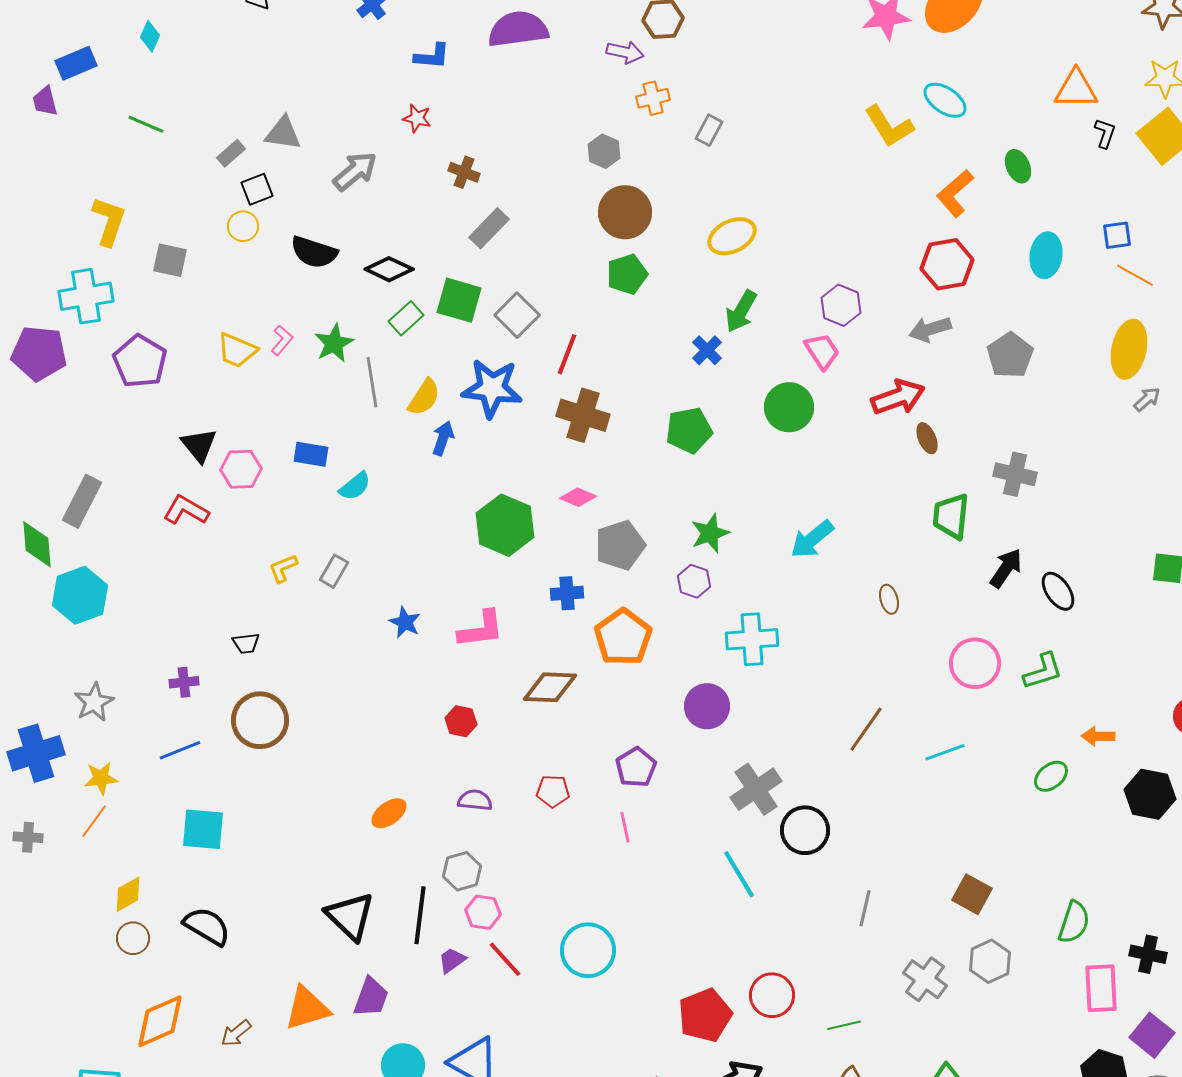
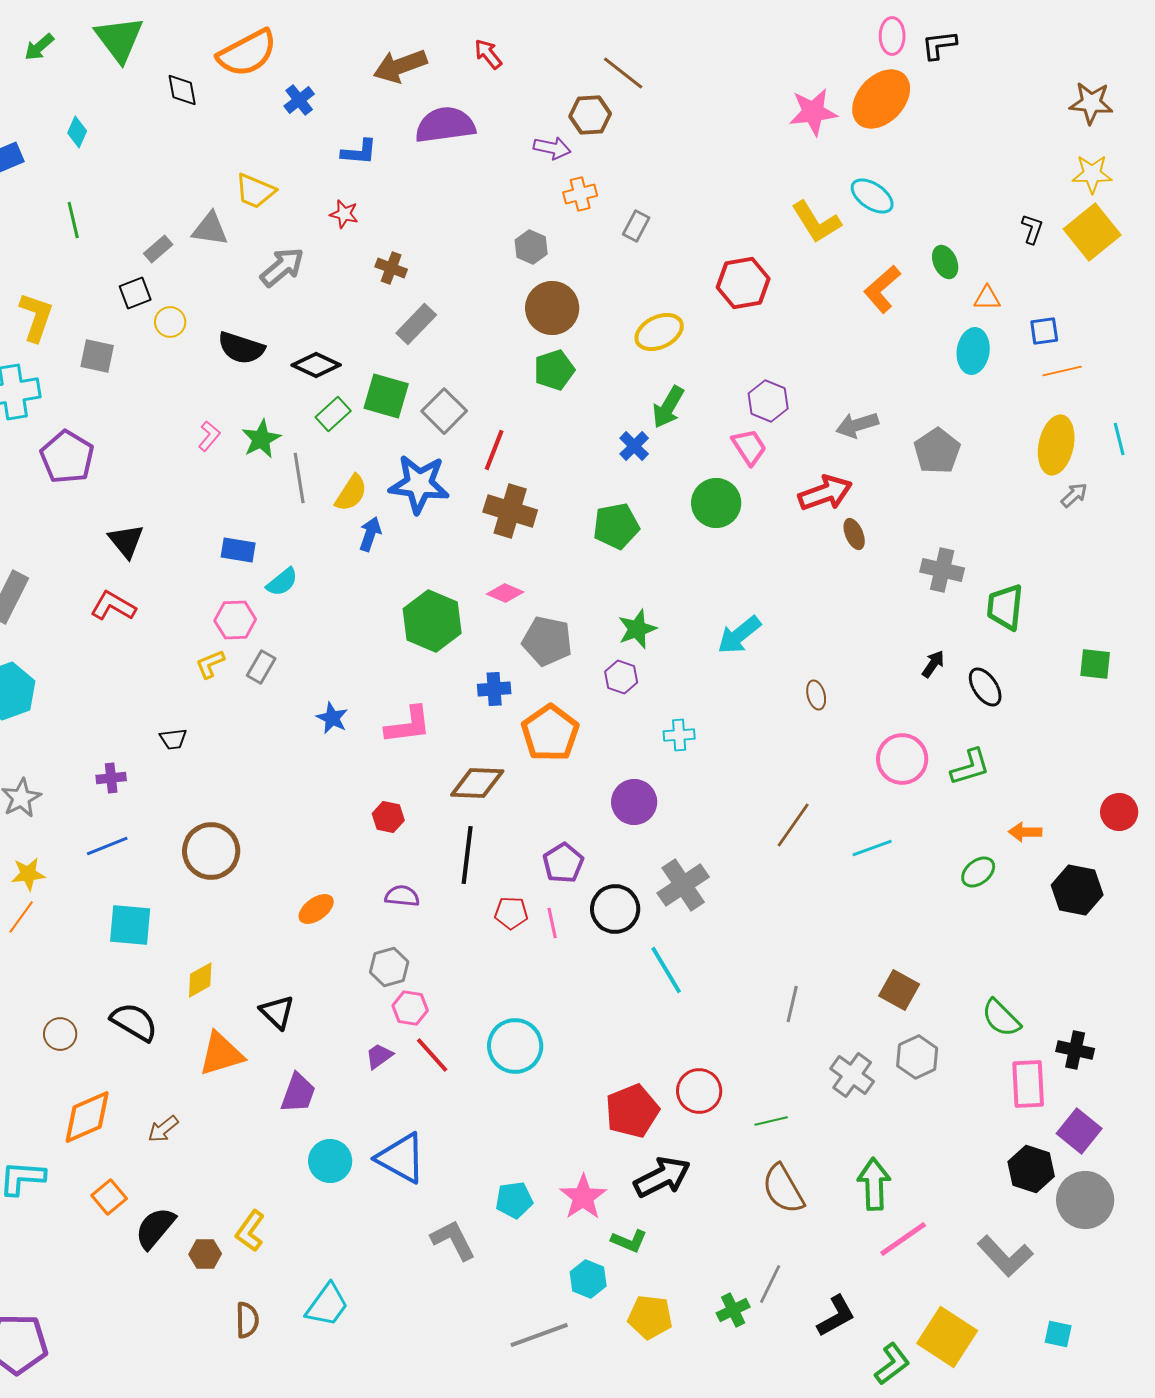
orange triangle: (1076, 89) -> (987, 298), moved, size x0.6
green line: (146, 124) -> (73, 220), turned 54
black square: (257, 189) -> (135, 293), moved
red hexagon: (947, 264) -> (743, 283), moved
orange line: (1135, 275) -> (1062, 371), turned -42
yellow trapezoid: (237, 350) -> (255, 191), moved
pink hexagon: (241, 469) -> (235, 620), moved
green trapezoid: (951, 516) -> (1005, 607), moved
gray pentagon: (620, 545) -> (547, 641), turned 30
black arrow: (1006, 568) -> (933, 664), size x0.7
cyan cross: (752, 639) -> (679, 735), size x0.6
brown circle: (260, 720) -> (211, 851), moved
red pentagon: (553, 791) -> (511, 913), moved
black circle: (805, 830) -> (615, 909), moved
yellow diamond: (128, 894) -> (200, 980), moved
black line: (420, 915) -> (467, 855), moved
black triangle: (350, 916) -> (277, 1012), size x0.7
green semicircle: (1074, 922) -> (1001, 1018), turned 117
orange triangle: (307, 1008) -> (221, 1054), moved

